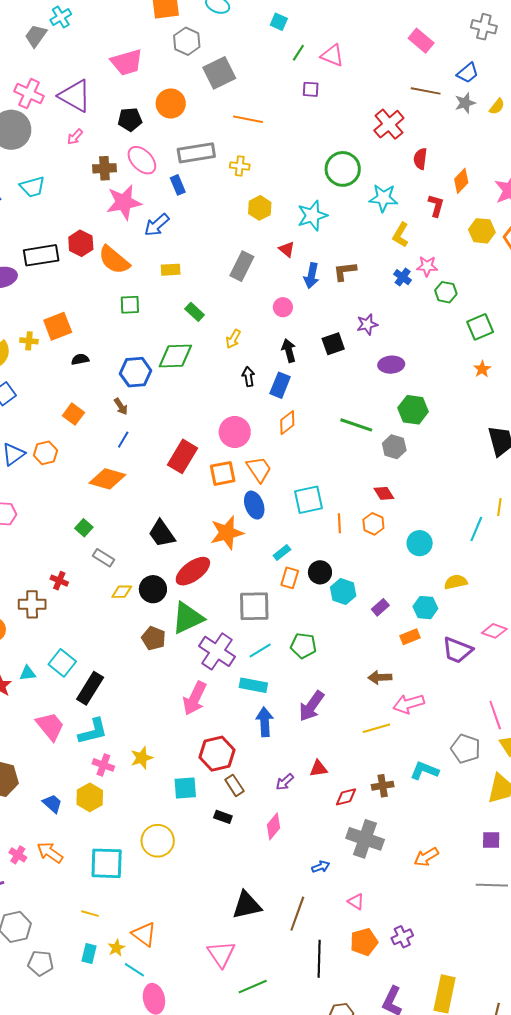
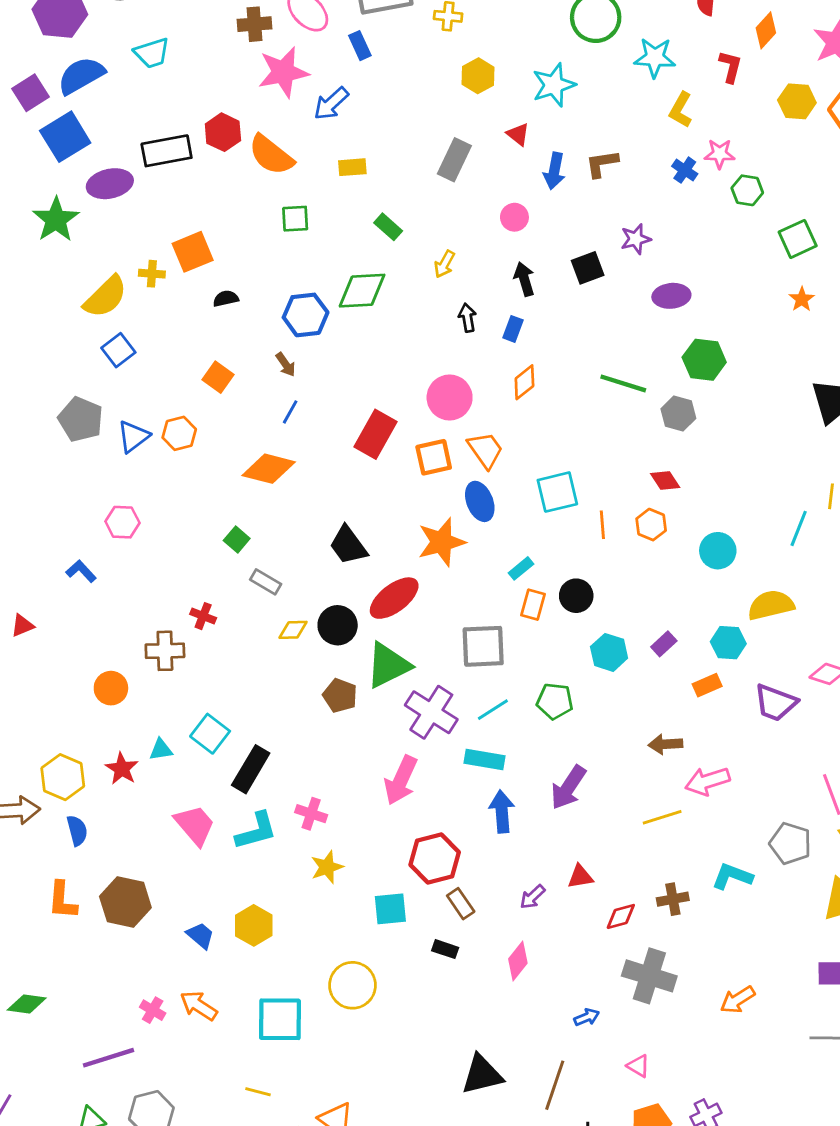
blue rectangle: (280, 385) -> (513, 329), size x0.7
yellow semicircle: (456, 582) -> (771, 605), size x1.4
cyan hexagon: (343, 591) -> (609, 652), moved
pink cross: (103, 765) -> (311, 814), moved

